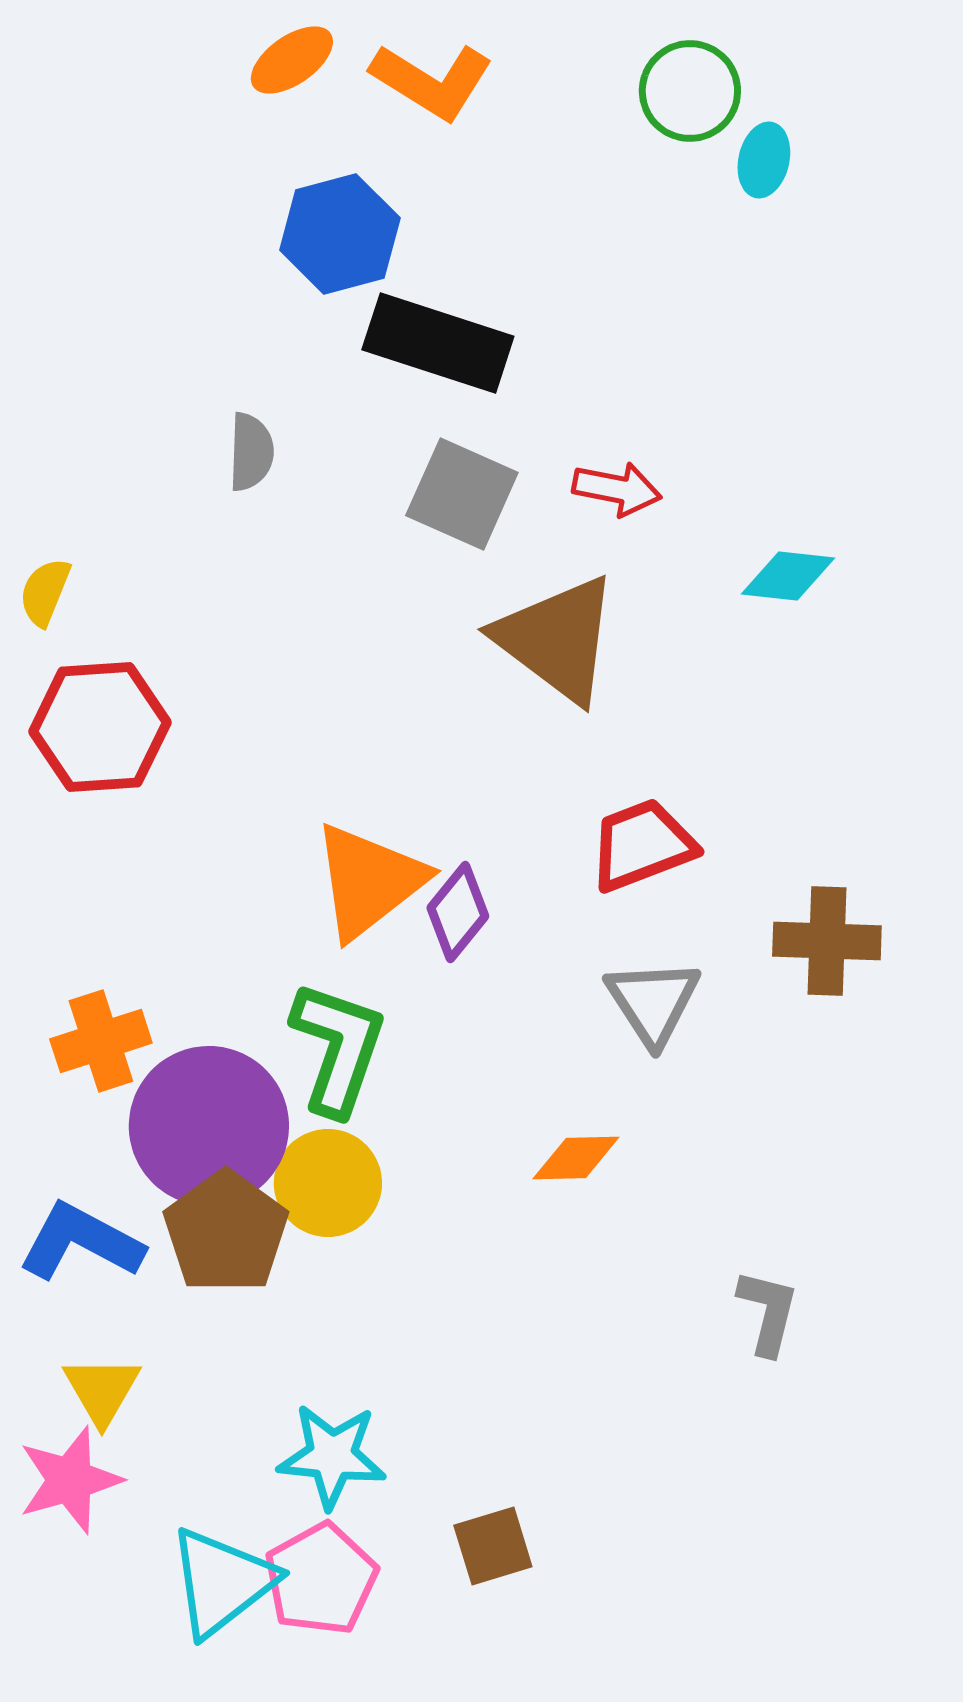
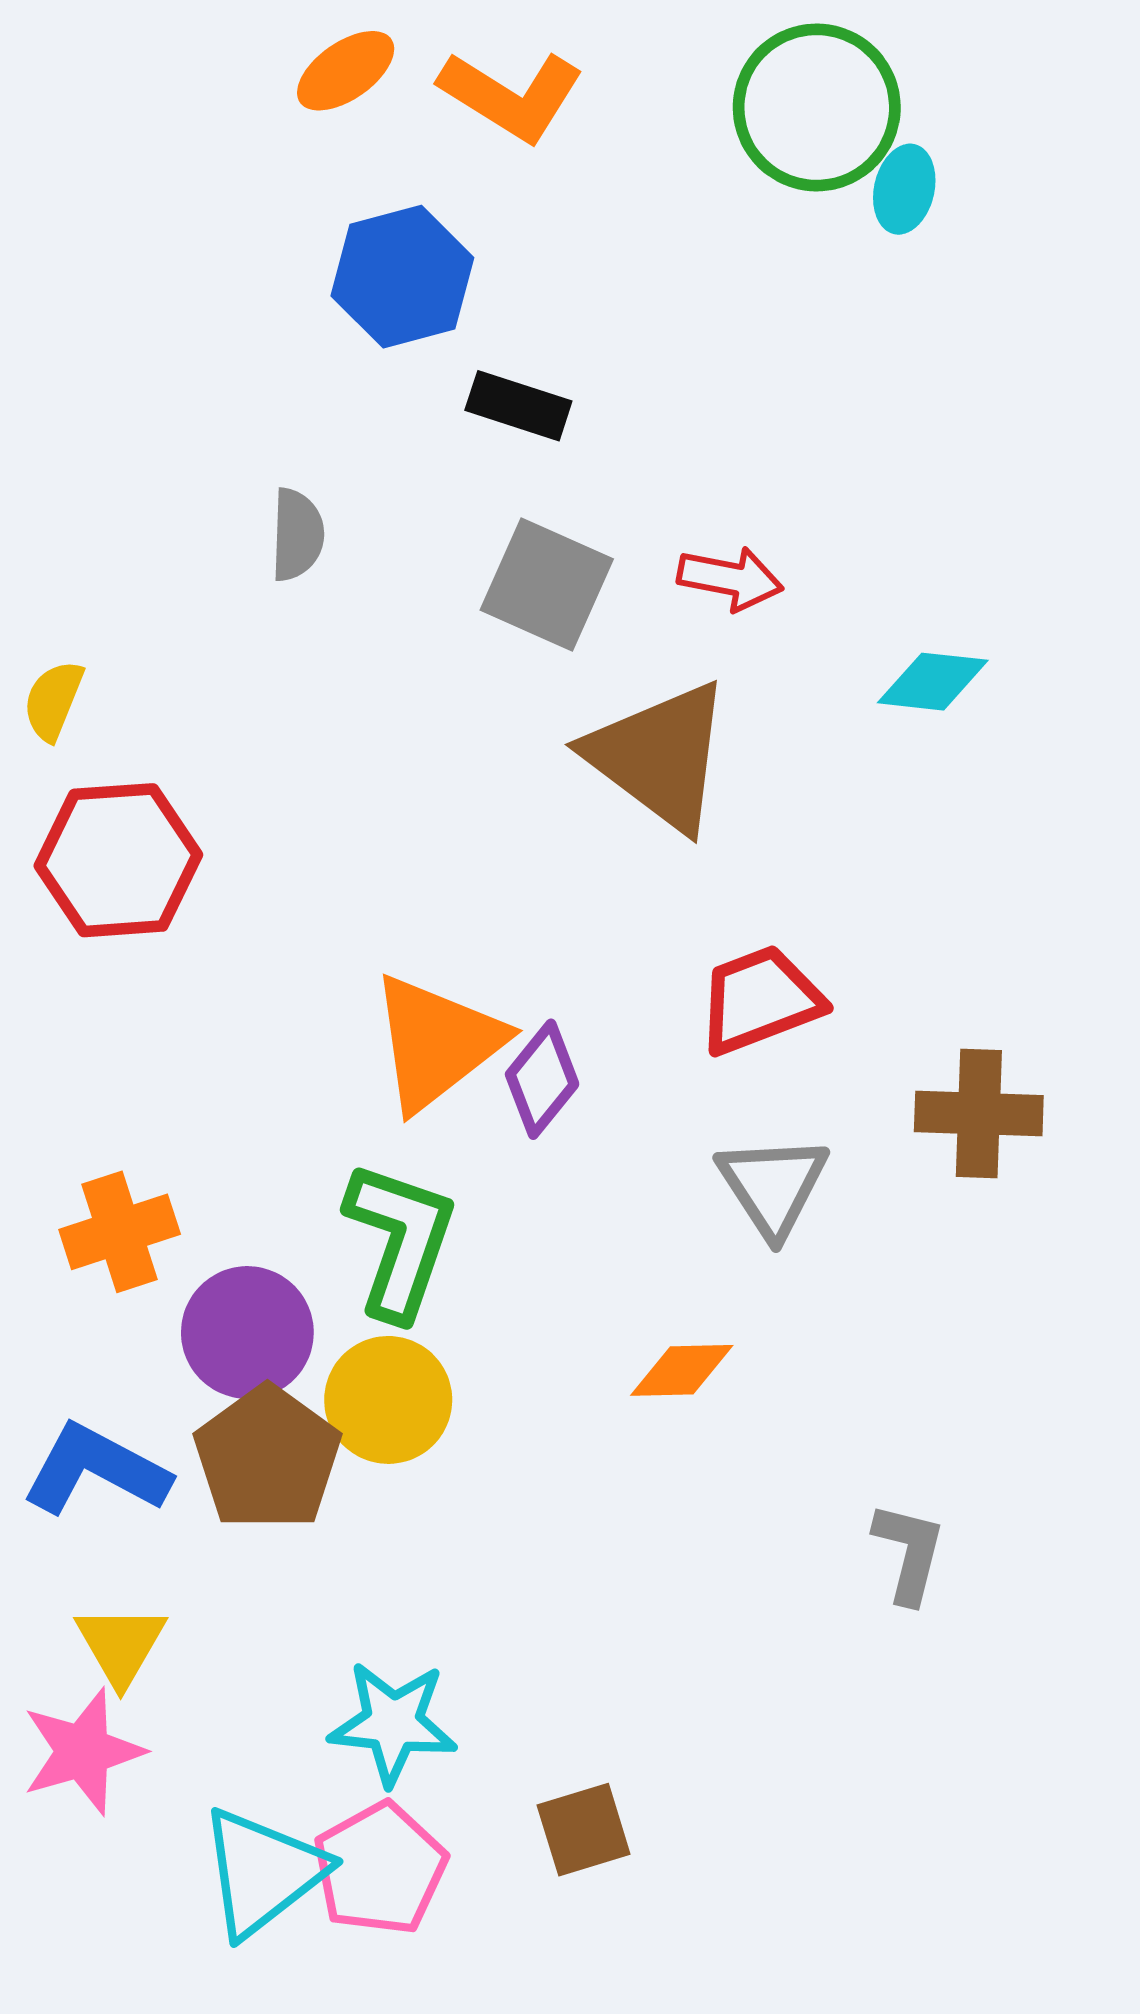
green circle: (690, 91) -> (817, 107), size x1.4
black rectangle: (438, 343) -> (518, 406), size x0.6
purple circle: (209, 1126) -> (247, 1332), size x0.7

